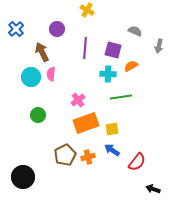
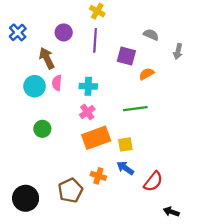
purple line: (85, 48) -> (95, 40), moved
cyan cross: (108, 74) -> (88, 86), moved
brown pentagon: (65, 155) -> (70, 190), moved
orange cross: (88, 157) -> (98, 176), turned 32

